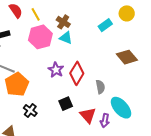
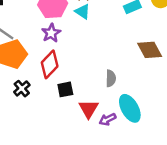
purple star: (56, 70) -> (51, 33), moved
red diamond: (77, 73) -> (50, 64), moved
purple arrow: (105, 120) -> (107, 119), turned 40

